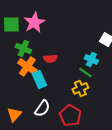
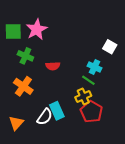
orange cross: (27, 66) -> (23, 86), moved
cyan rectangle: (39, 79) -> (57, 111), moved
red pentagon: (70, 115) -> (91, 112), moved

